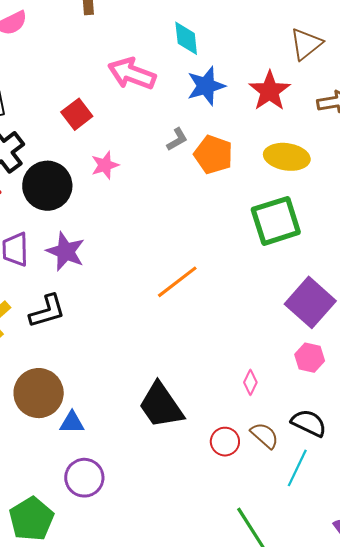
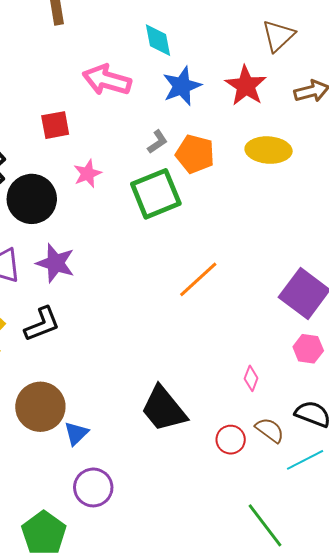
red square: (77, 114) -> (55, 125), turned 32
green square: (276, 221) -> (156, 194), moved
orange line: (177, 282) -> (198, 279), moved
blue triangle: (72, 423) -> (76, 433), turned -40
cyan line: (297, 468) -> (305, 460), turned 42

